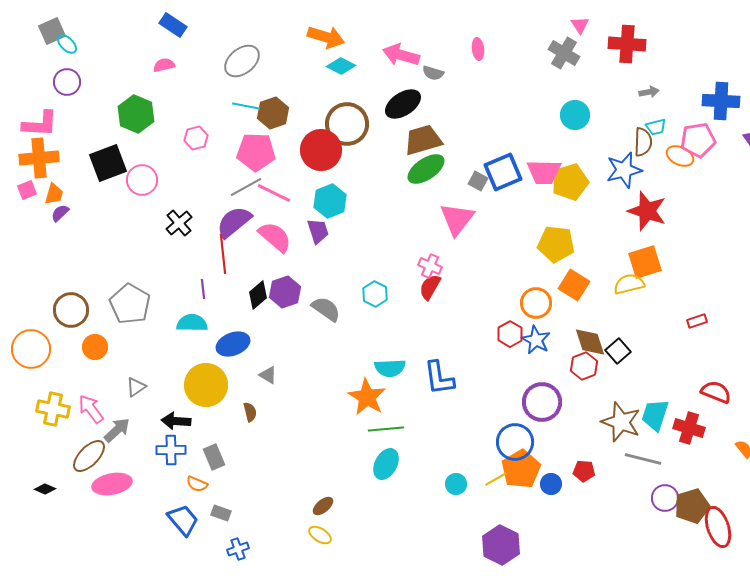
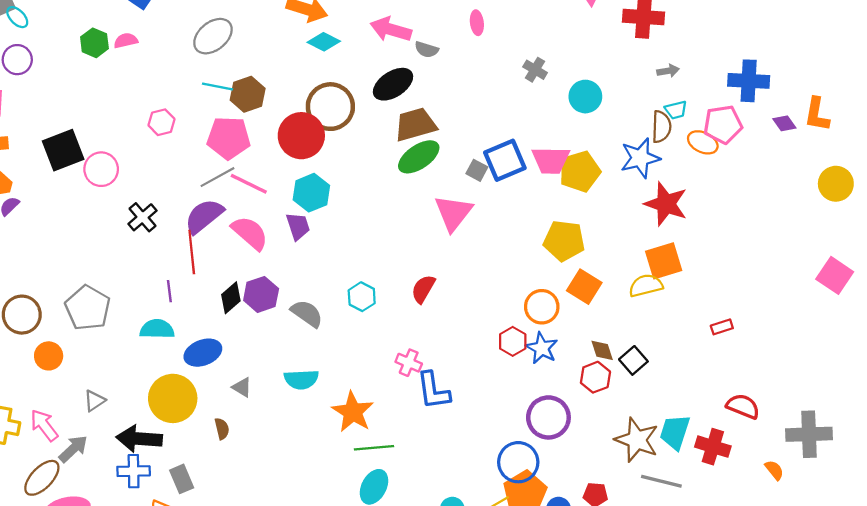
gray cross: (564, 53) -> (535, 70), moved, size x0.7
green hexagon: (136, 114) -> (94, 43), moved, size x0.7
pink cross: (430, 266) -> (409, 363), moved
brown diamond: (590, 342) -> (602, 350), size x0.7
cyan semicircle: (390, 368) -> (301, 379), moved
black arrow: (176, 421) -> (139, 439), size x1.4

